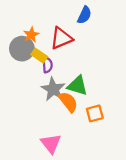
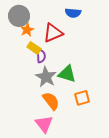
blue semicircle: (84, 15) -> (73, 13), turned 70
gray circle: (22, 49) -> (19, 16), moved
orange semicircle: (68, 102) -> (51, 101), moved

